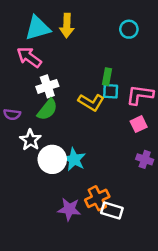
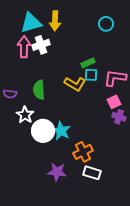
pink arrow: (29, 57) -> (24, 47), turned 55
green rectangle: (107, 77) -> (88, 63), turned 56
white cross: (47, 86) -> (41, 45), moved
green semicircle: (47, 110) -> (39, 90), turned 138
purple cross: (145, 159) -> (119, 117), moved
orange cross: (97, 198) -> (83, 152), moved

